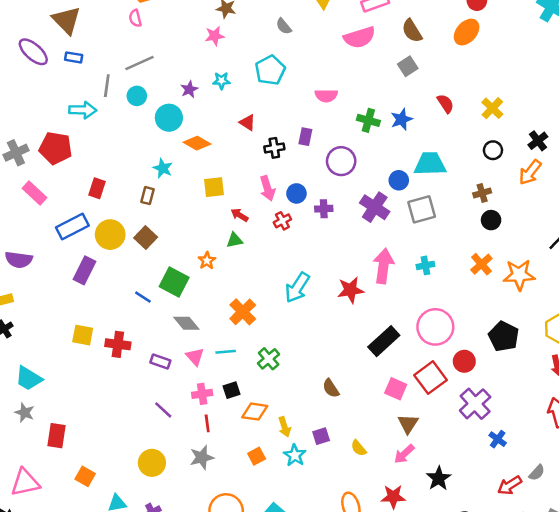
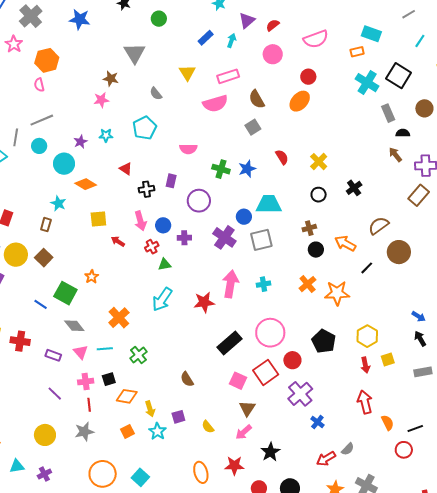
orange arrow: (530, 172) -> (345, 243), moved, turned 80
green triangle: (235, 240) -> (165, 265), moved

